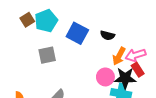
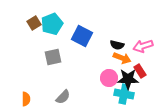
black semicircle: (107, 35) -> (117, 45), moved
pink arrow: (136, 55) -> (143, 46), moved
orange arrow: (119, 56) -> (122, 58), turned -96

